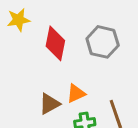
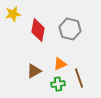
orange triangle: (76, 94) -> (60, 64), moved

